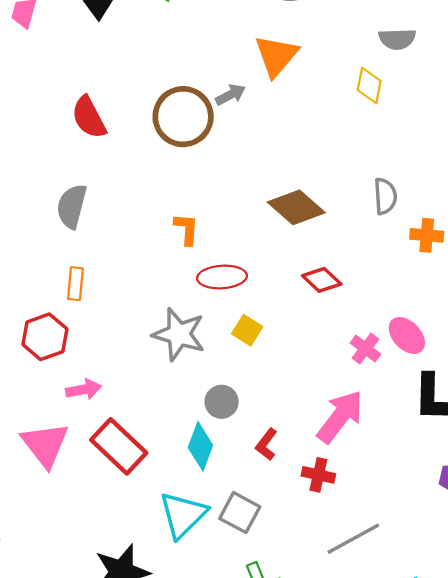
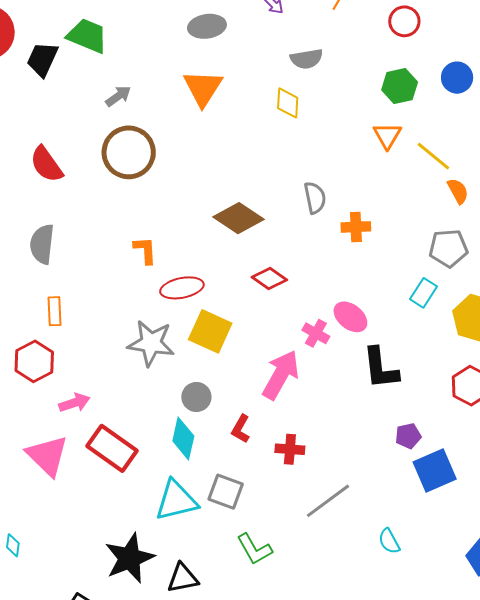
gray arrow: (230, 95) -> (118, 96), moved
yellow square: (247, 330) -> (210, 331), size x1.6
pink arrow: (340, 417) -> (281, 375), moved
cyan triangle: (183, 515) -> (176, 500), turned 39

